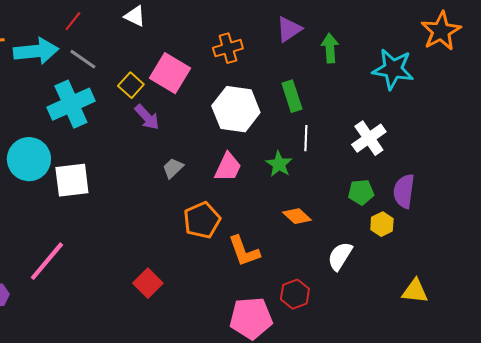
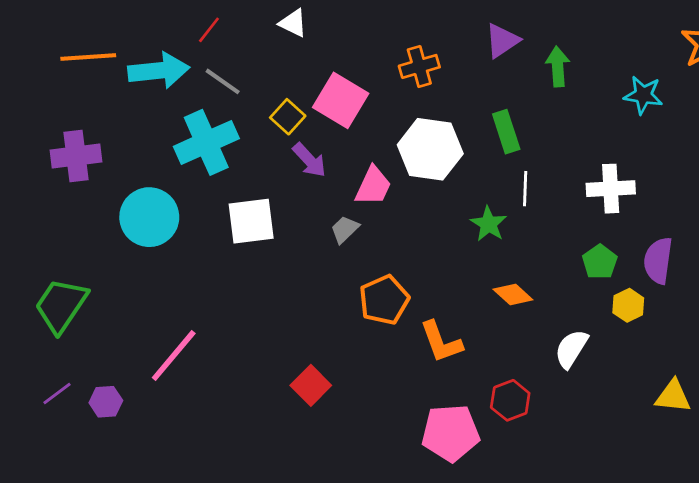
cyan star: (393, 69) -> (643, 95), size x0.7
white cross: (369, 138) -> (611, 189), turned 32
pink trapezoid: (228, 167) -> (373, 186), moved
white square: (72, 180) -> (251, 221), moved
green pentagon: (361, 192) -> (600, 262), turned -30

